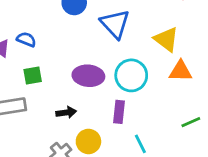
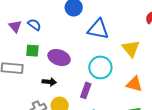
blue triangle: (115, 24) -> (98, 29), turned -50
orange triangle: (180, 71) -> (134, 84), moved
purple ellipse: (88, 76) -> (59, 58), moved

